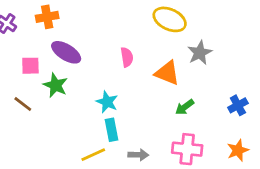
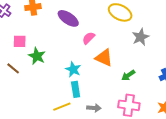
purple ellipse: (66, 52) -> (68, 18), moved
pink semicircle: (127, 57) -> (89, 38), turned -128
orange triangle: (167, 73) -> (104, 58), moved

